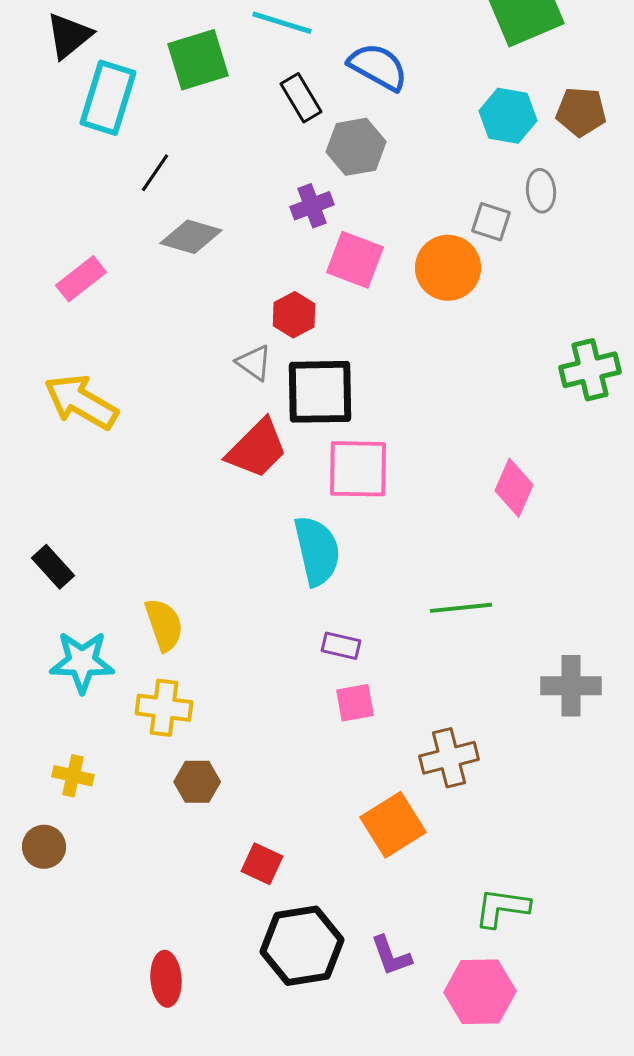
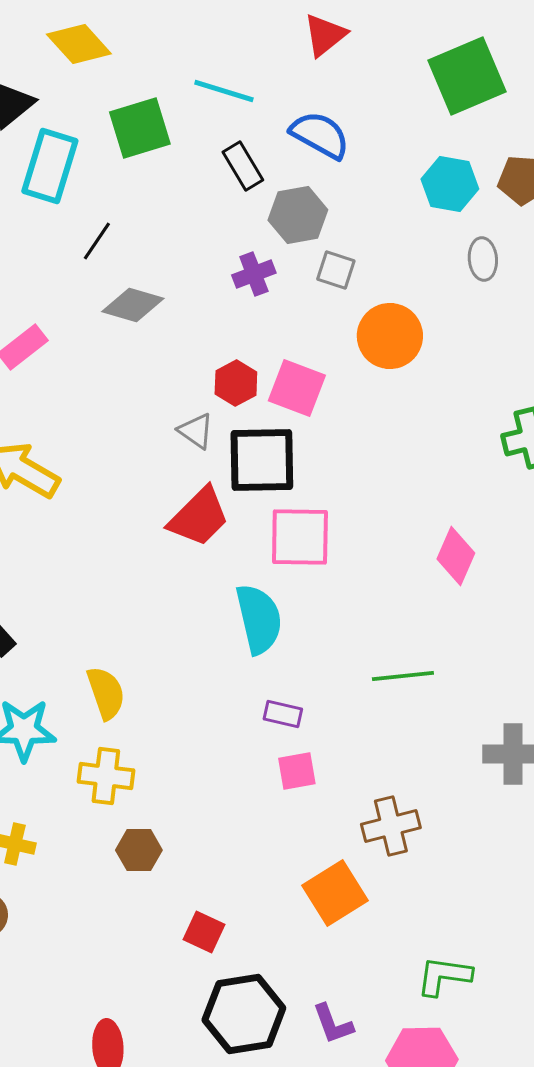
gray square: (491, 222) -> (336, 270), moved
pink square: (355, 260) -> (297, 388), moved

